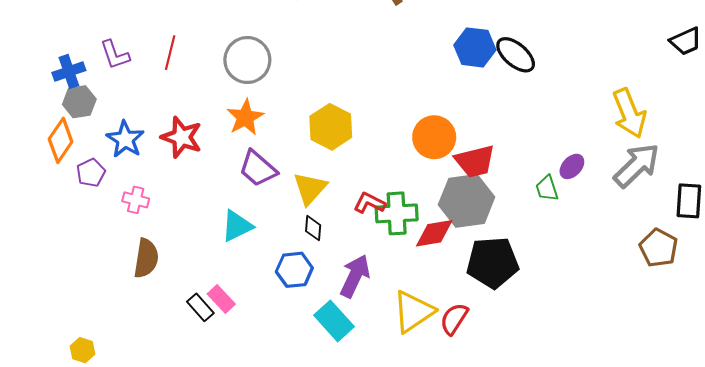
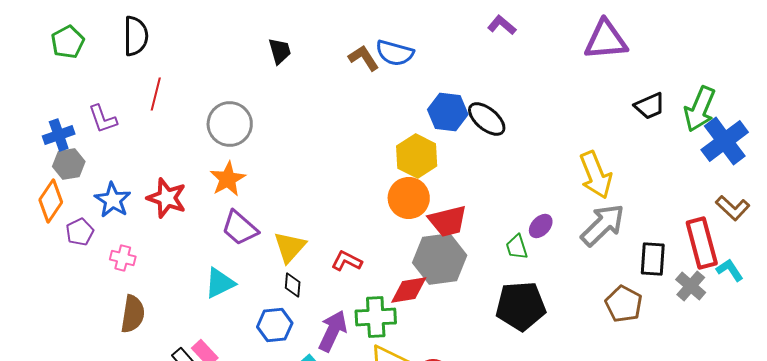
red line: (170, 53) -> (156, 94), moved
yellow hexagon: (331, 127) -> (417, 156), moved
green cross: (397, 213) -> (376, 317), moved
black pentagon: (493, 262) -> (521, 306), moved

